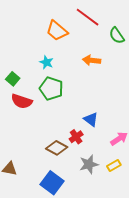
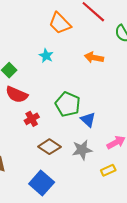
green pentagon: (51, 89) -> (68, 104), moved
red cross: (76, 137) -> (32, 119), moved
gray star: (89, 164) -> (82, 150), moved

